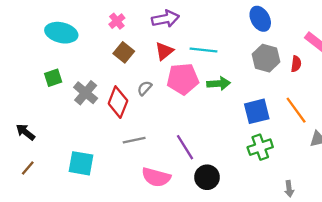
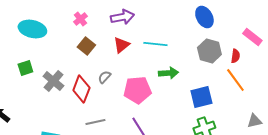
pink pentagon: (183, 79) -> (137, 90), moved
orange line: (296, 110) -> (235, 80), moved

